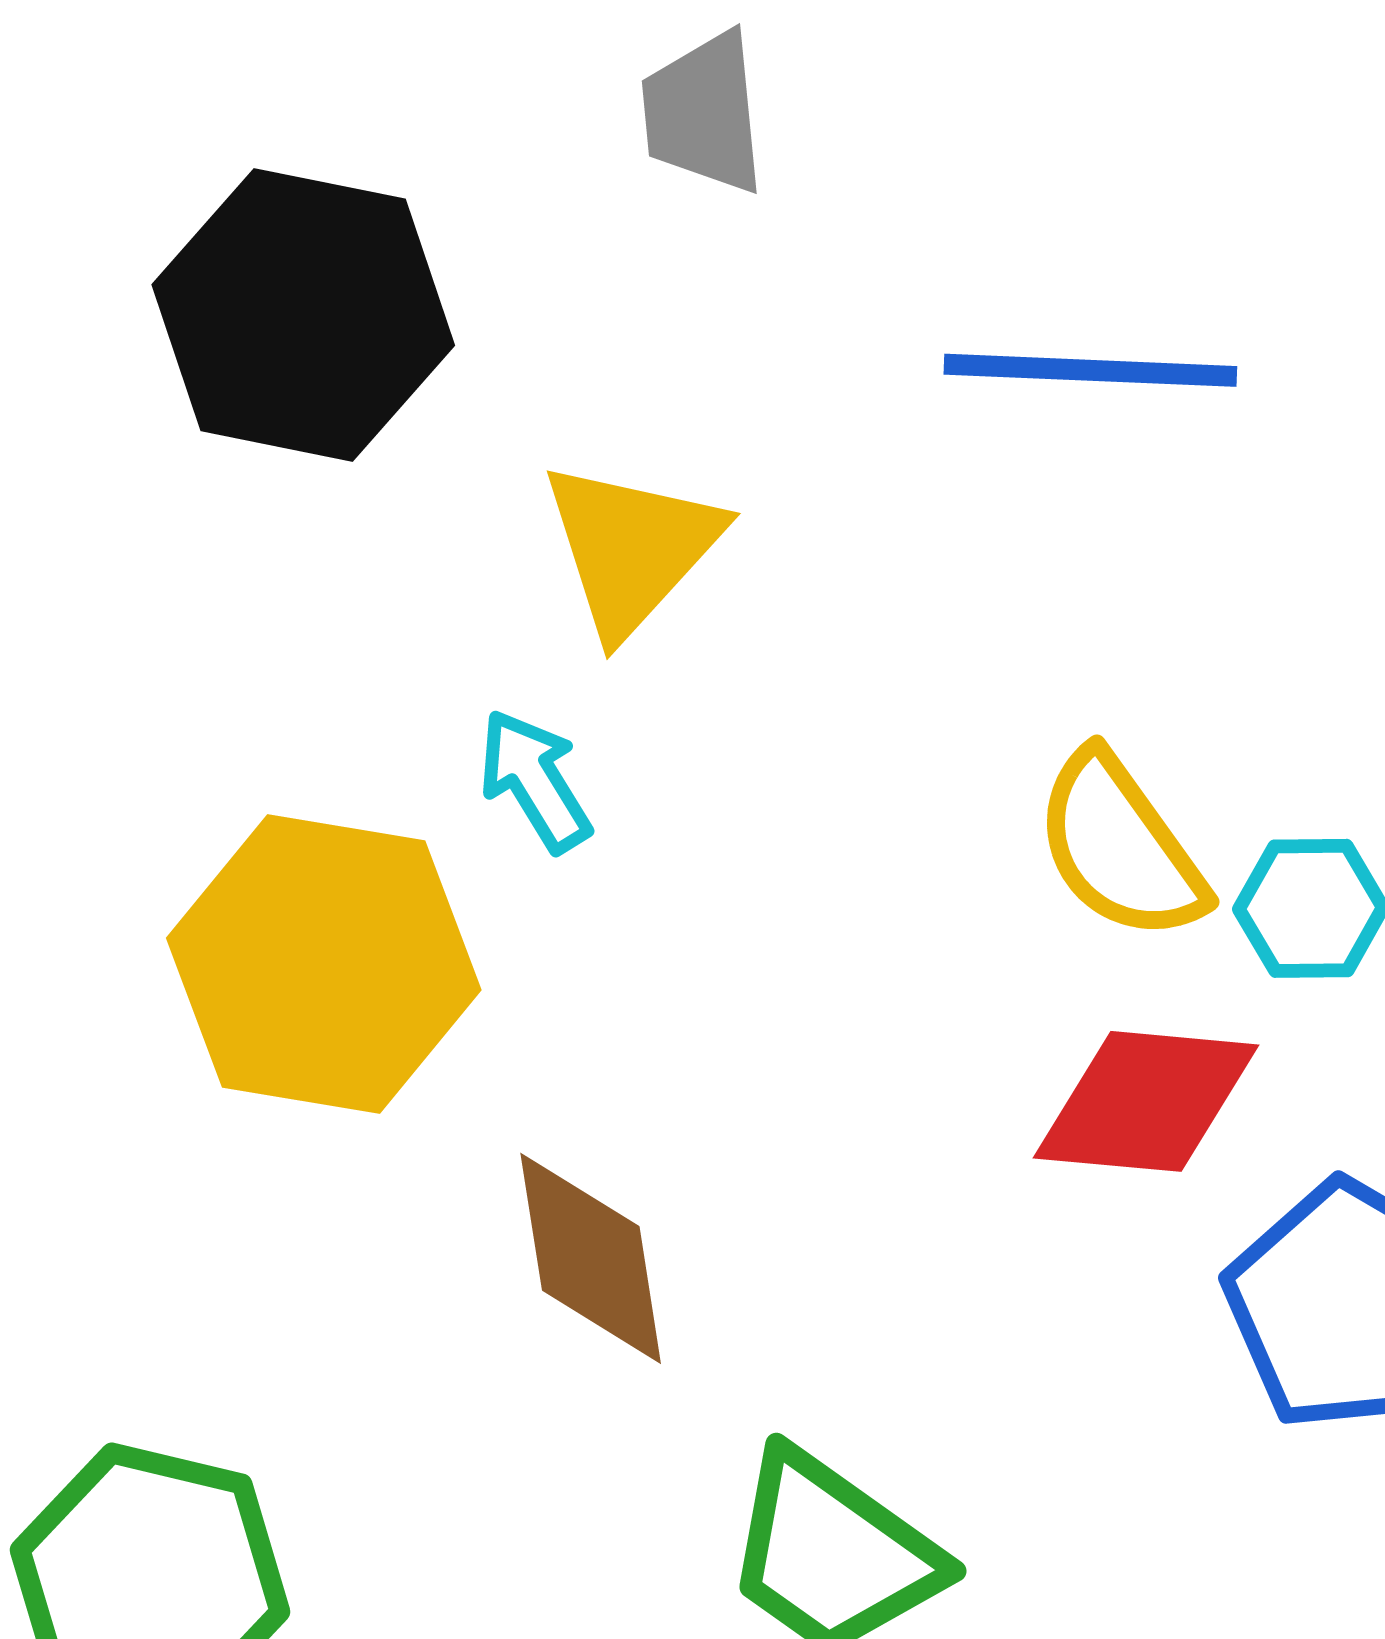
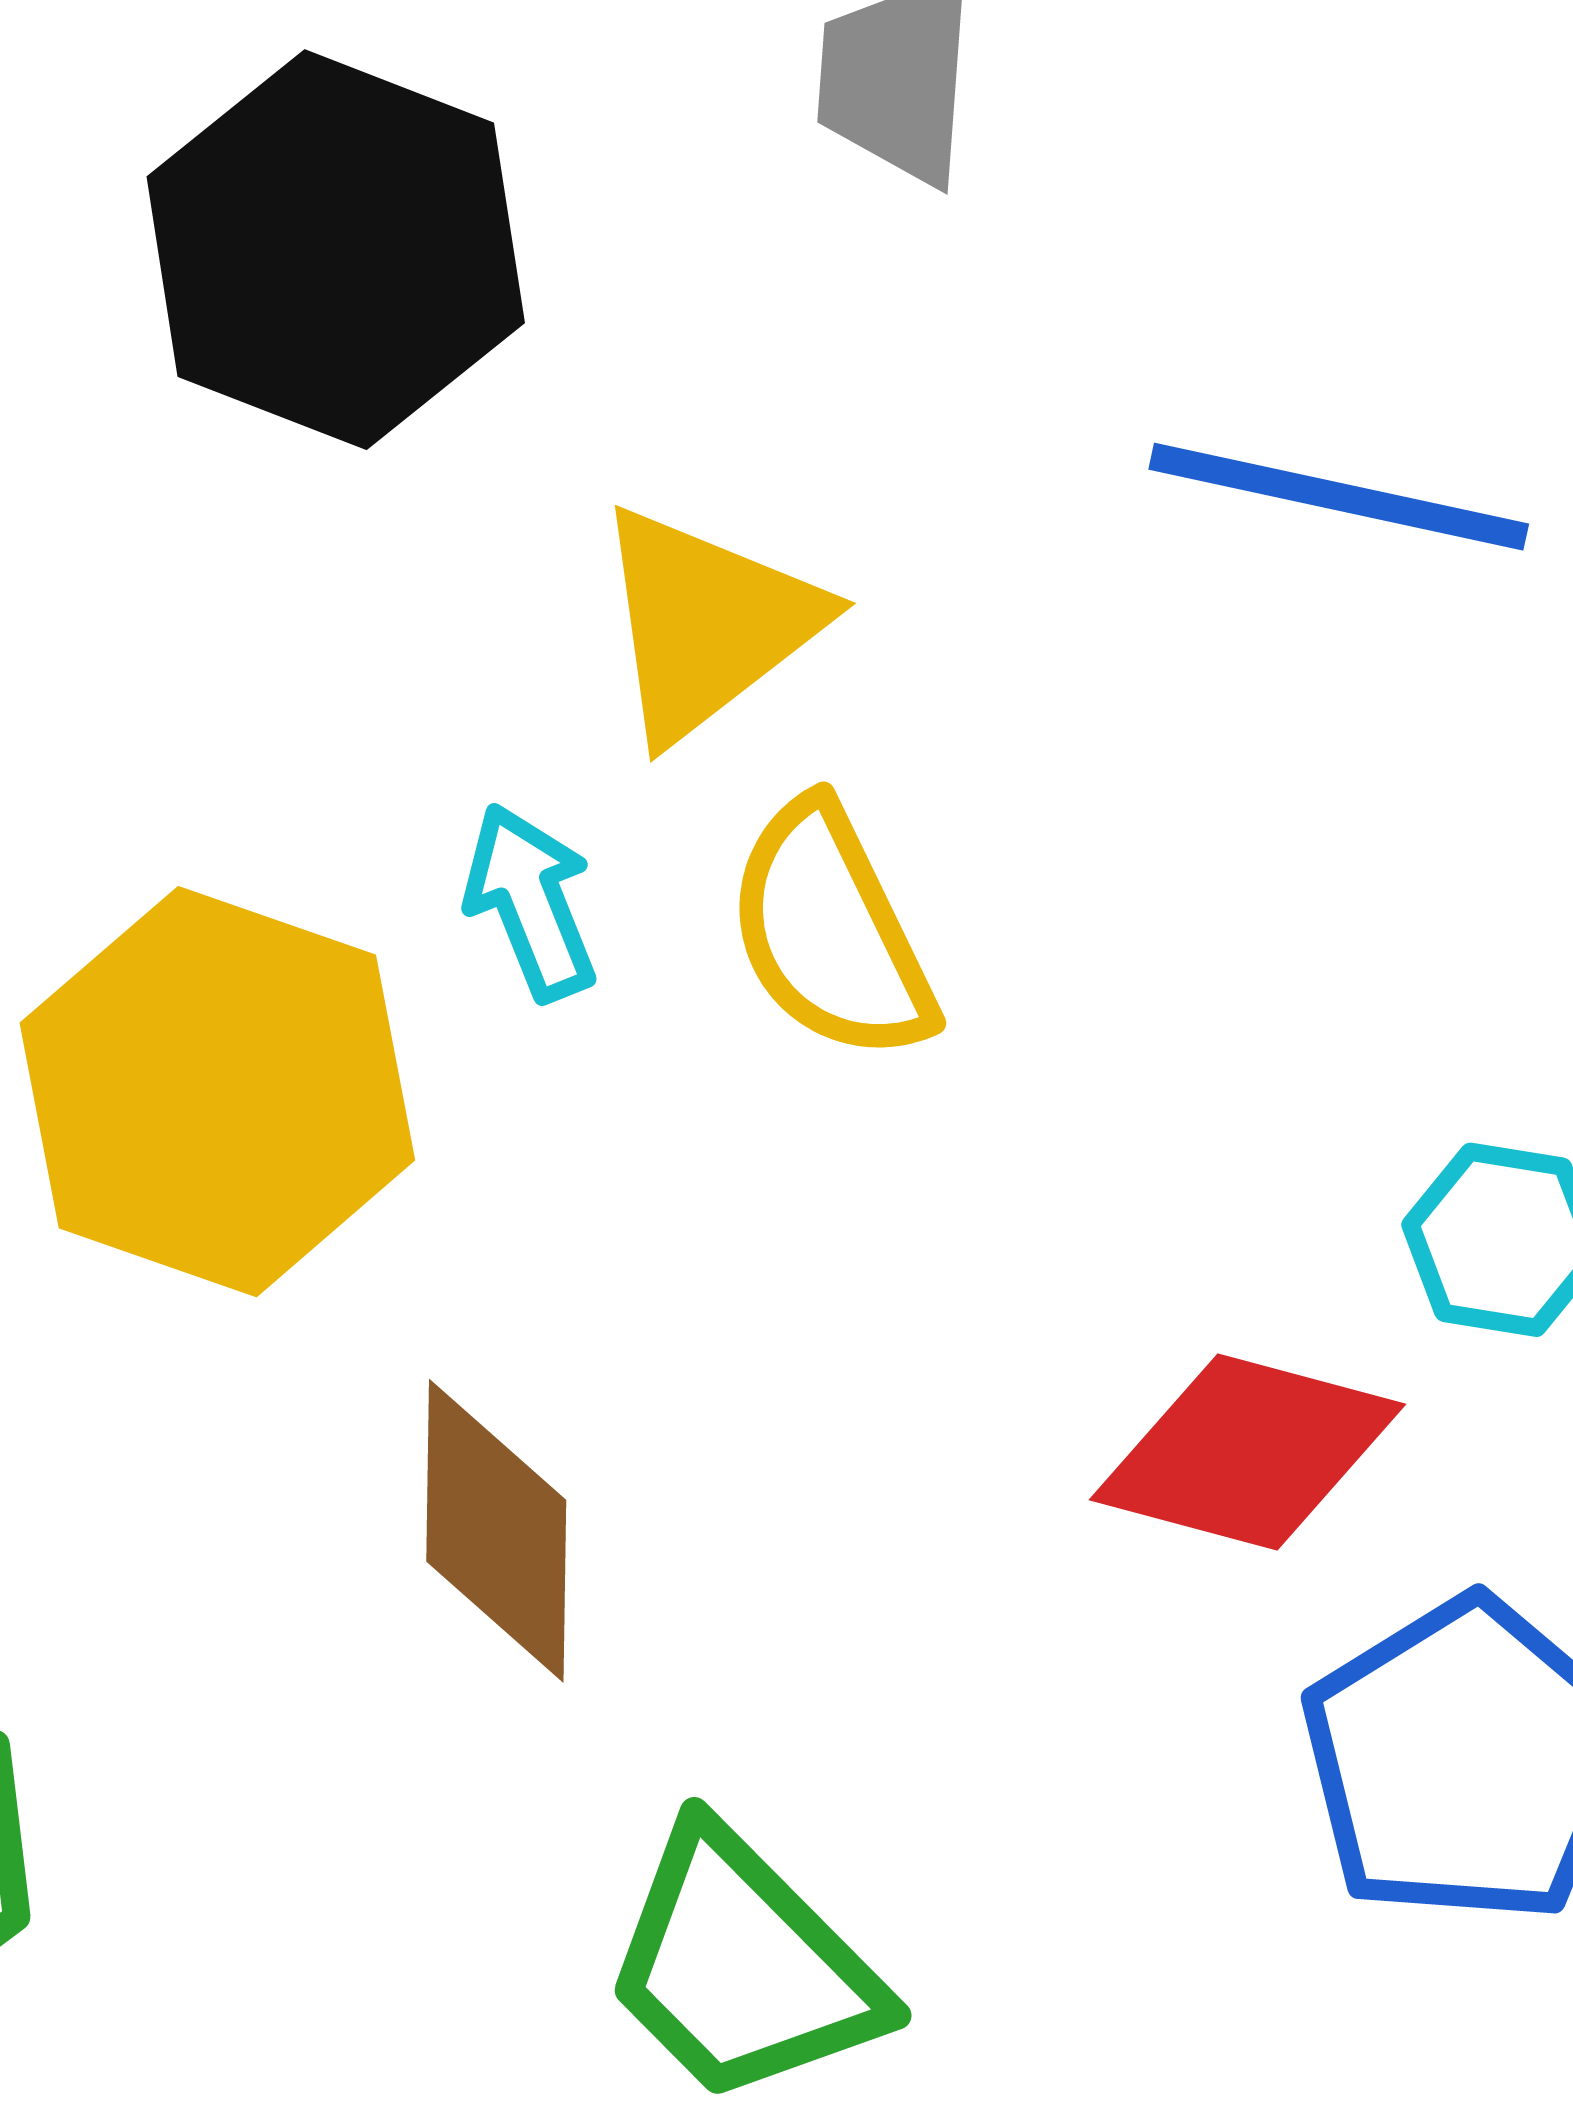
yellow semicircle: (1120, 847) -> (830, 932), moved

